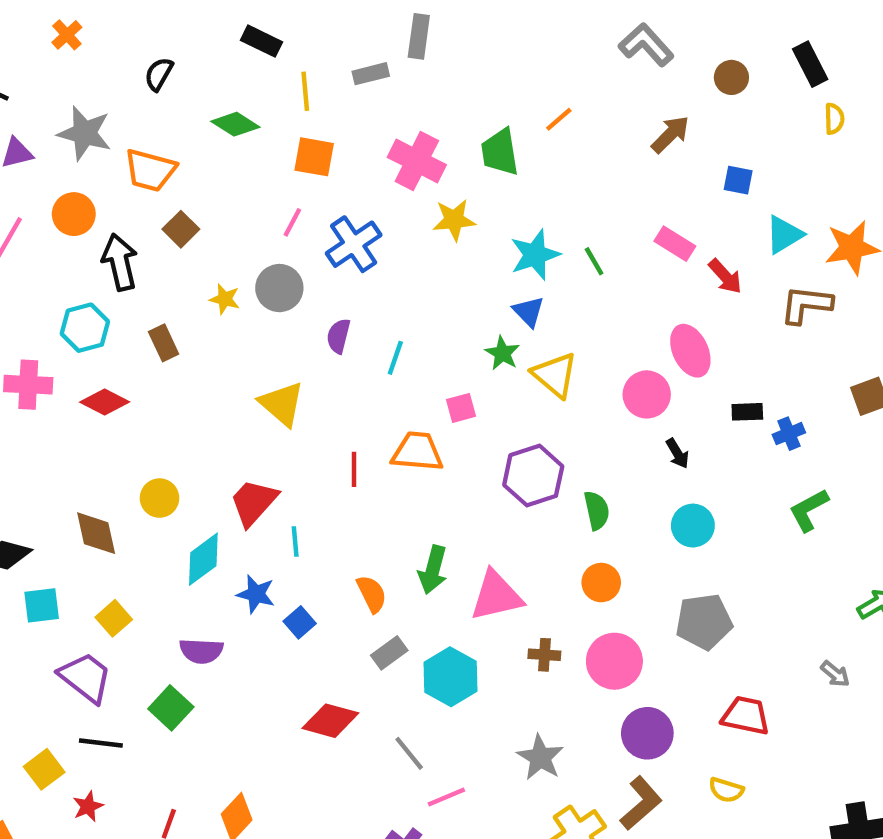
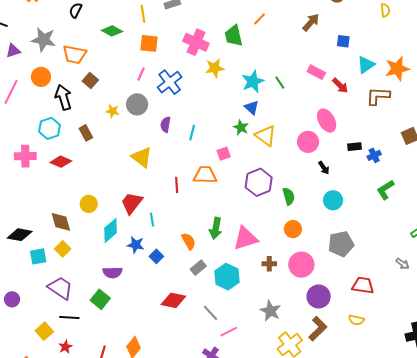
yellow square: (114, 618) -> (63, 249), moved

